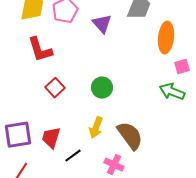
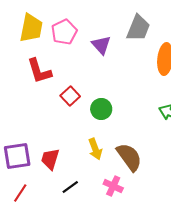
red square: (55, 88) -> (70, 96), moved
yellow arrow: (96, 128) -> (95, 149), turned -40
black line: (73, 156) -> (70, 187), moved

